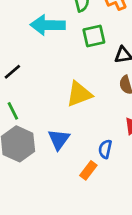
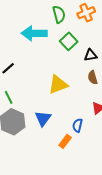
green square: (94, 36) -> (69, 41), turned -30

